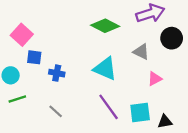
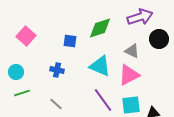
green diamond: (105, 26) -> (100, 28), turned -45
blue square: (34, 57) -> (70, 41), moved
pink triangle: (155, 79) -> (129, 75), moved, size x1.6

